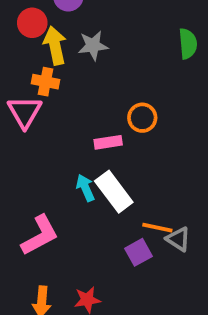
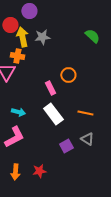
green semicircle: (188, 44) -> (92, 36), turned -42
pink rectangle: (108, 142) -> (50, 88), turned 72
cyan arrow: (85, 188) -> (18, 112), moved, turned 128
orange line: (157, 228) -> (85, 113), moved

